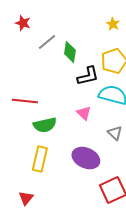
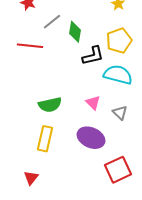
red line: (25, 101) -> (30, 46), moved
pink triangle: (84, 113) -> (93, 103), moved

